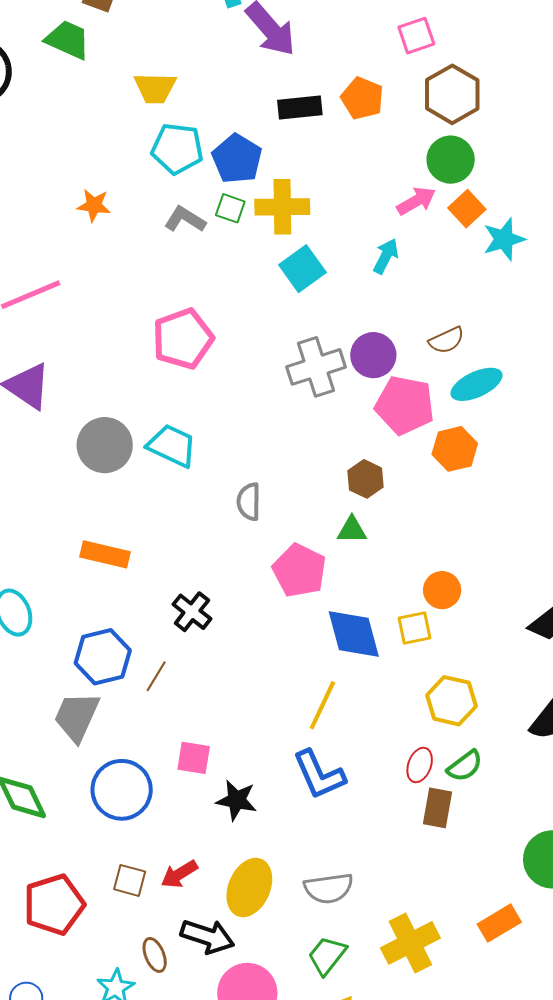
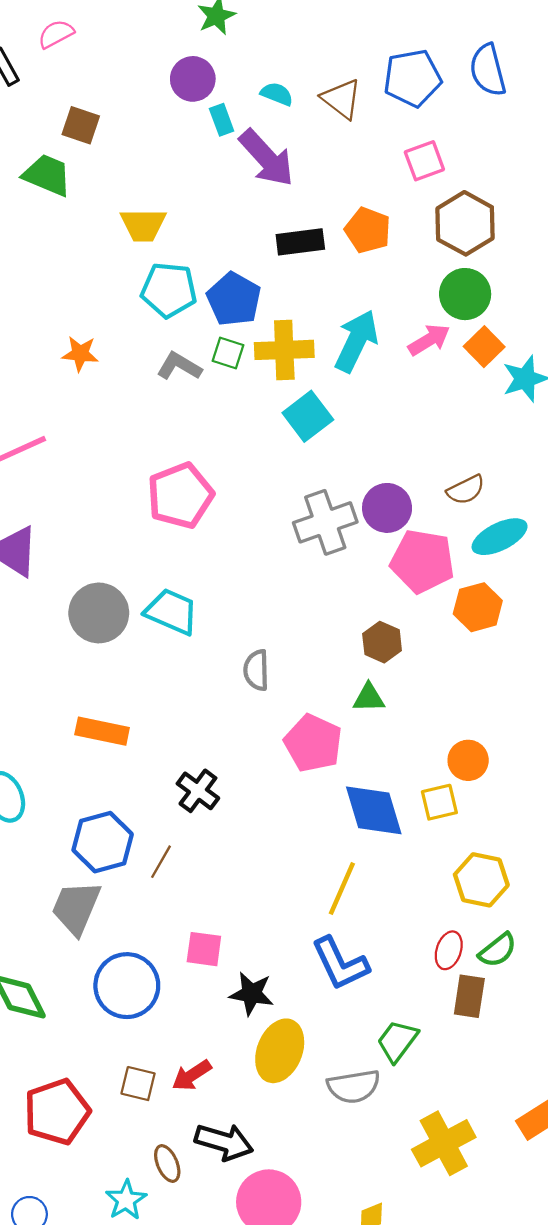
cyan arrow: (386, 256) -> (356, 341), moved, size x1.6
yellow ellipse: (249, 888) -> (280, 1051), moved
green trapezoid: (327, 956) -> (397, 1041), moved

